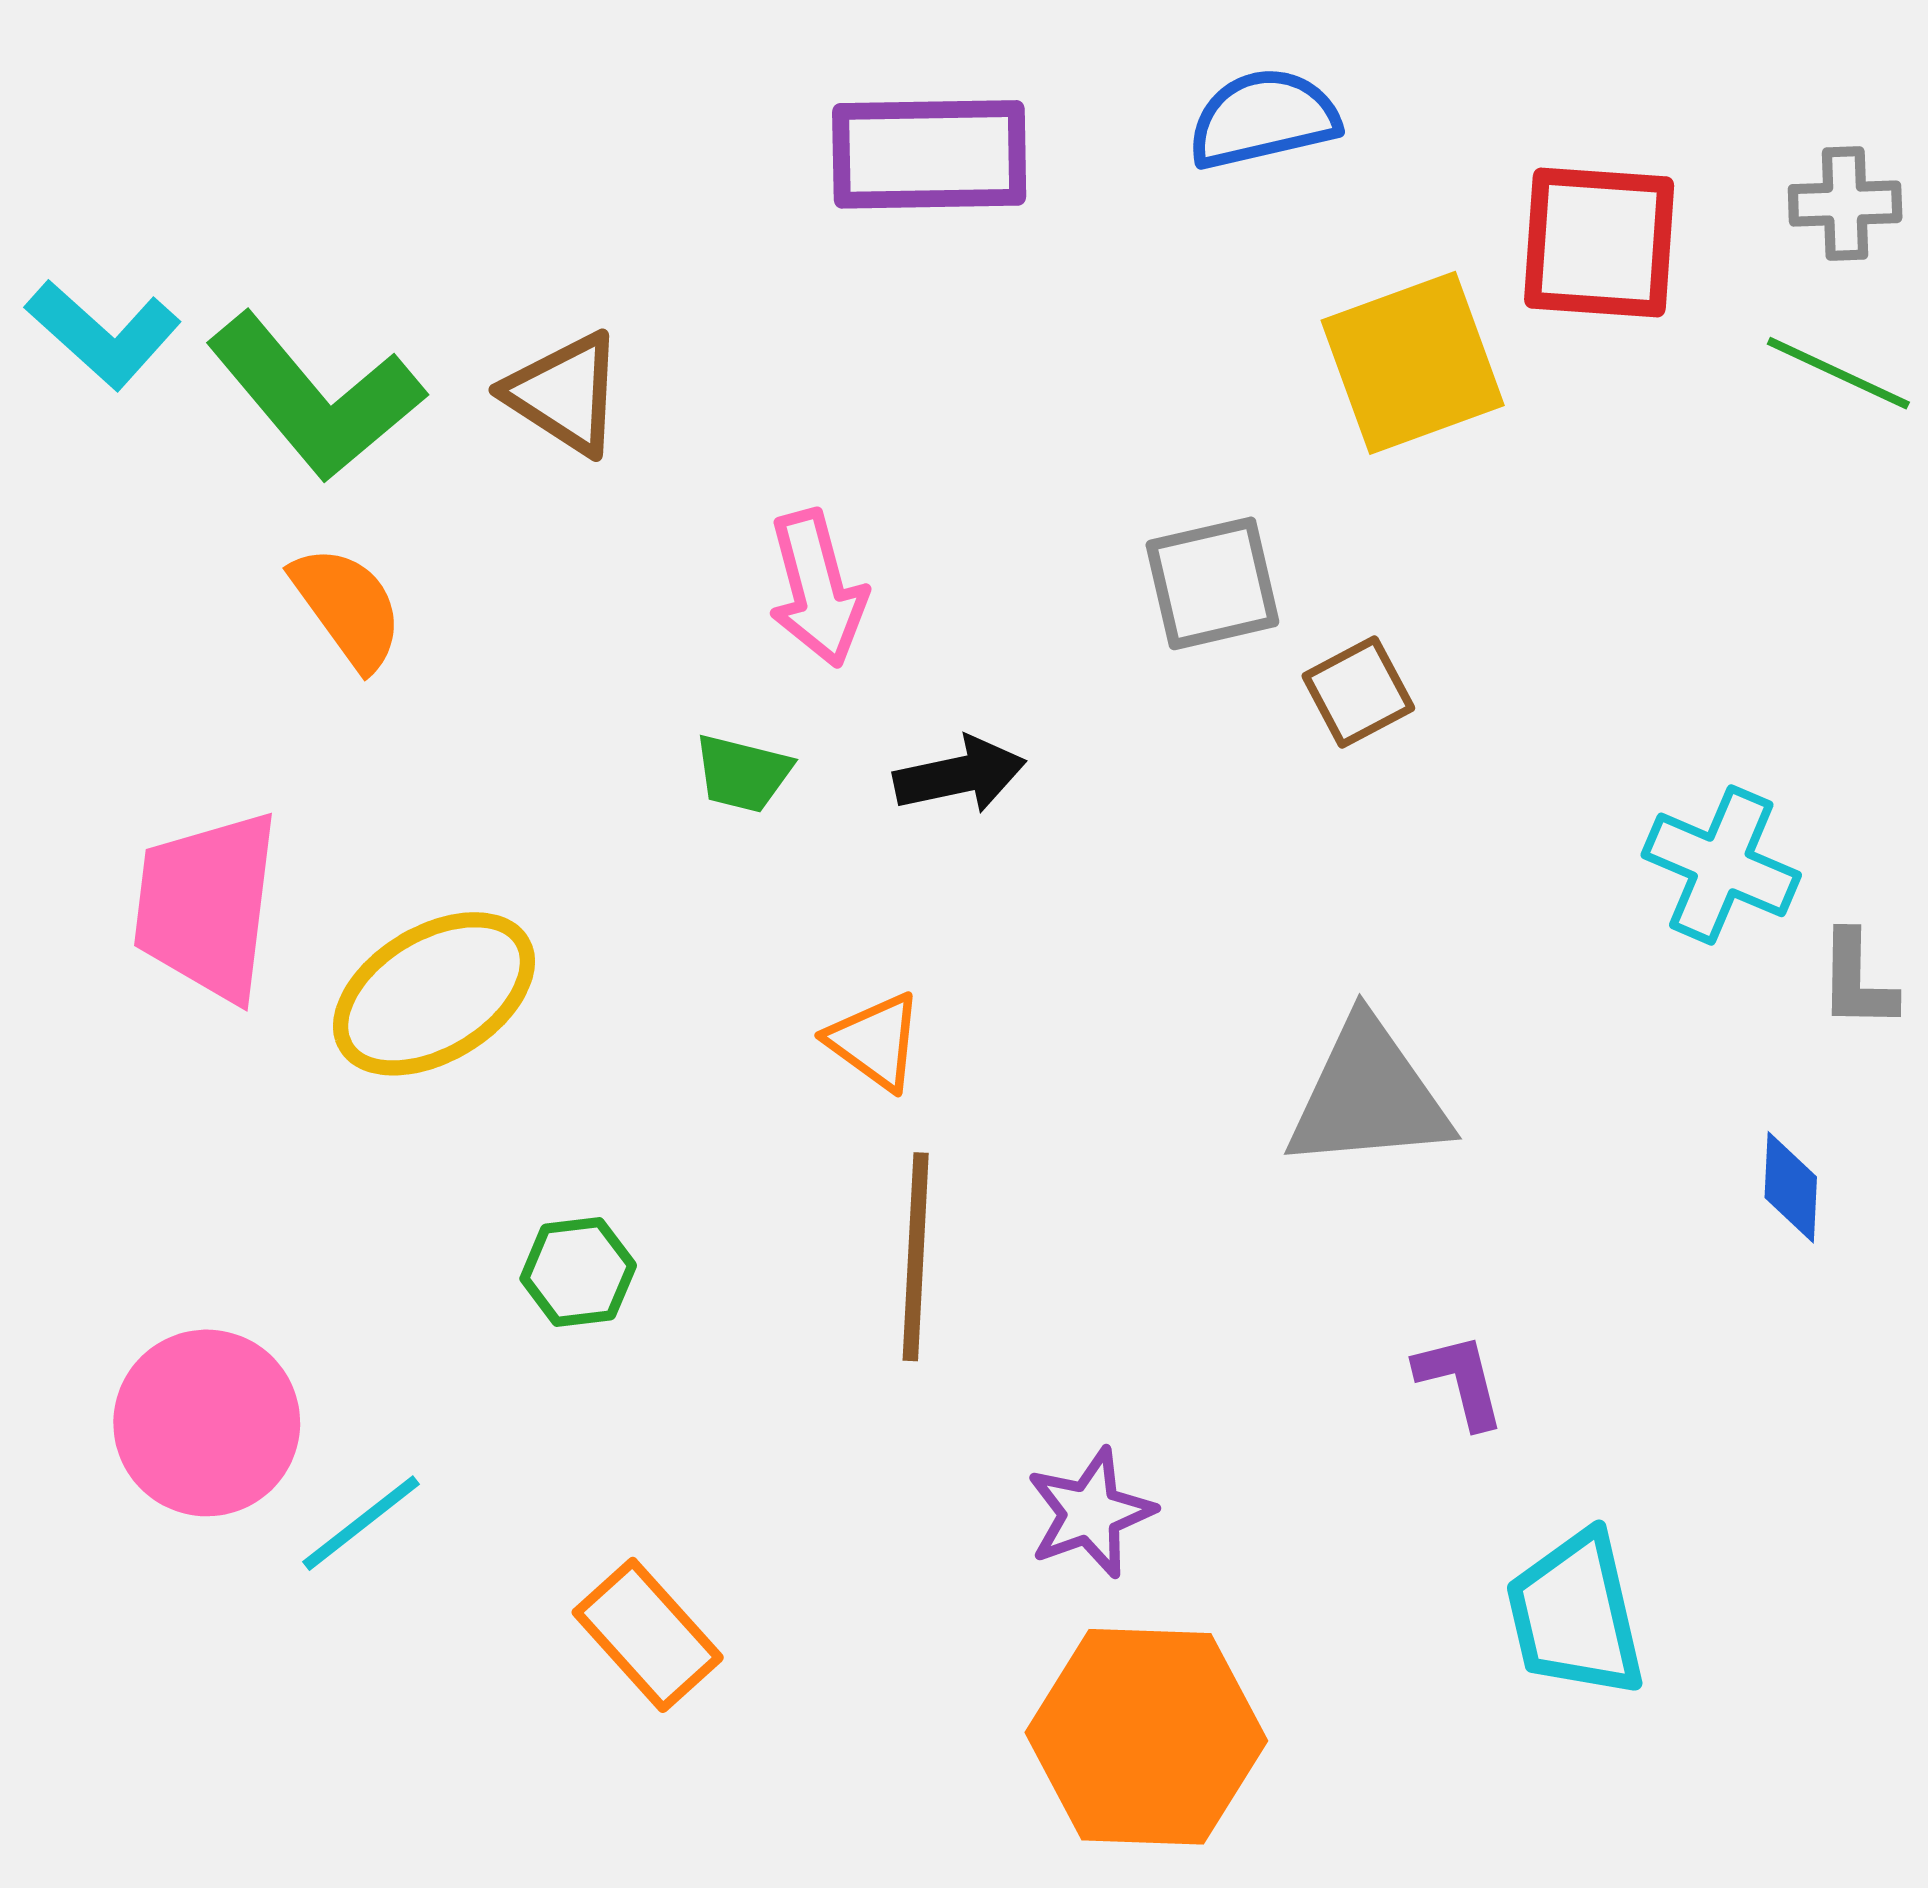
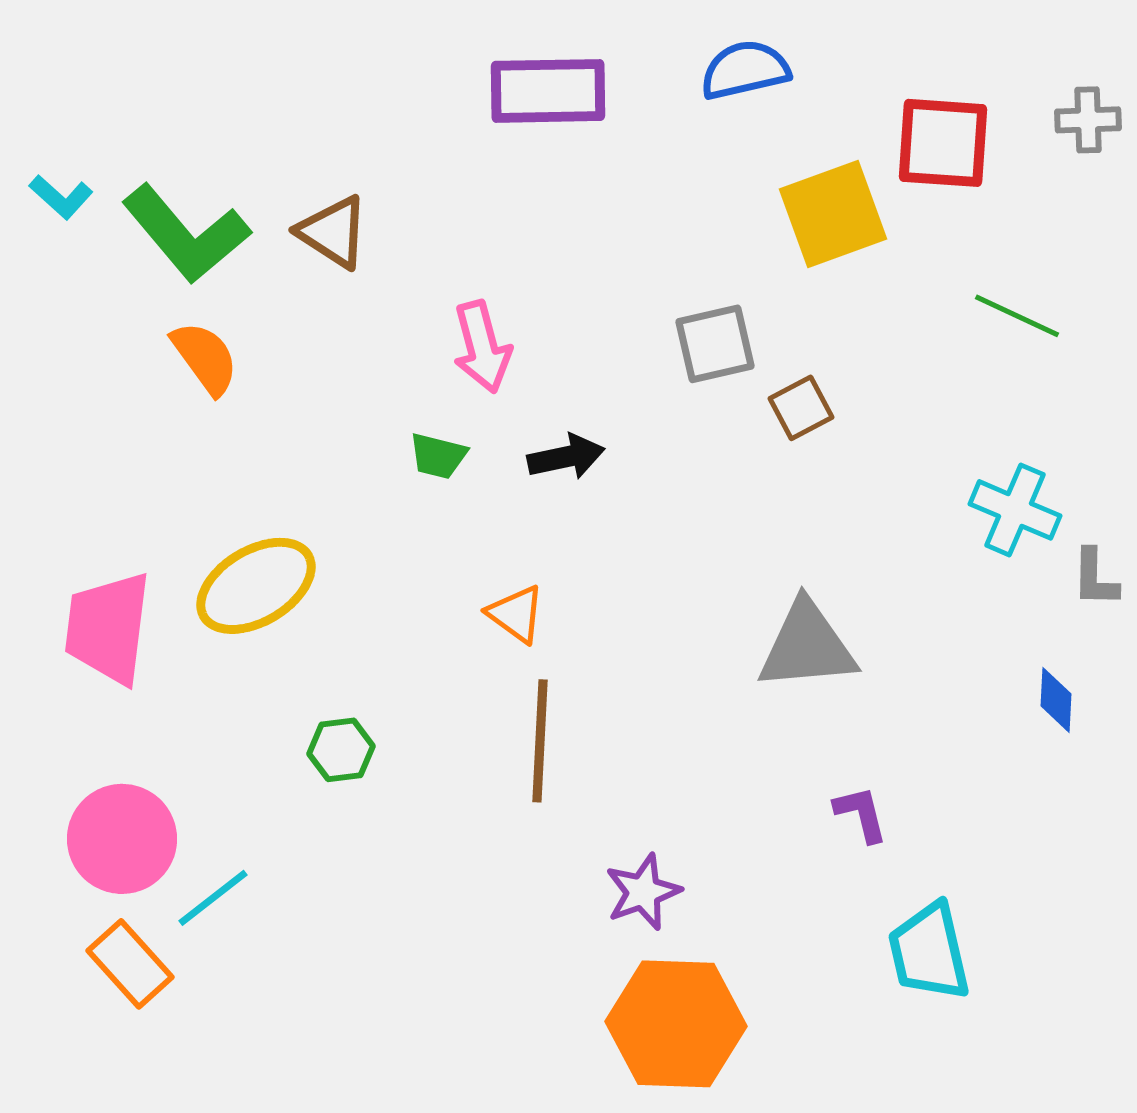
cyan L-shape: (103, 334) -> (61, 197), size x0.7
green line: (1838, 373) -> (1017, 316), moved
pink trapezoid: (207, 906) -> (108, 628), moved
orange rectangle: (648, 1635) -> (130, 964), moved

